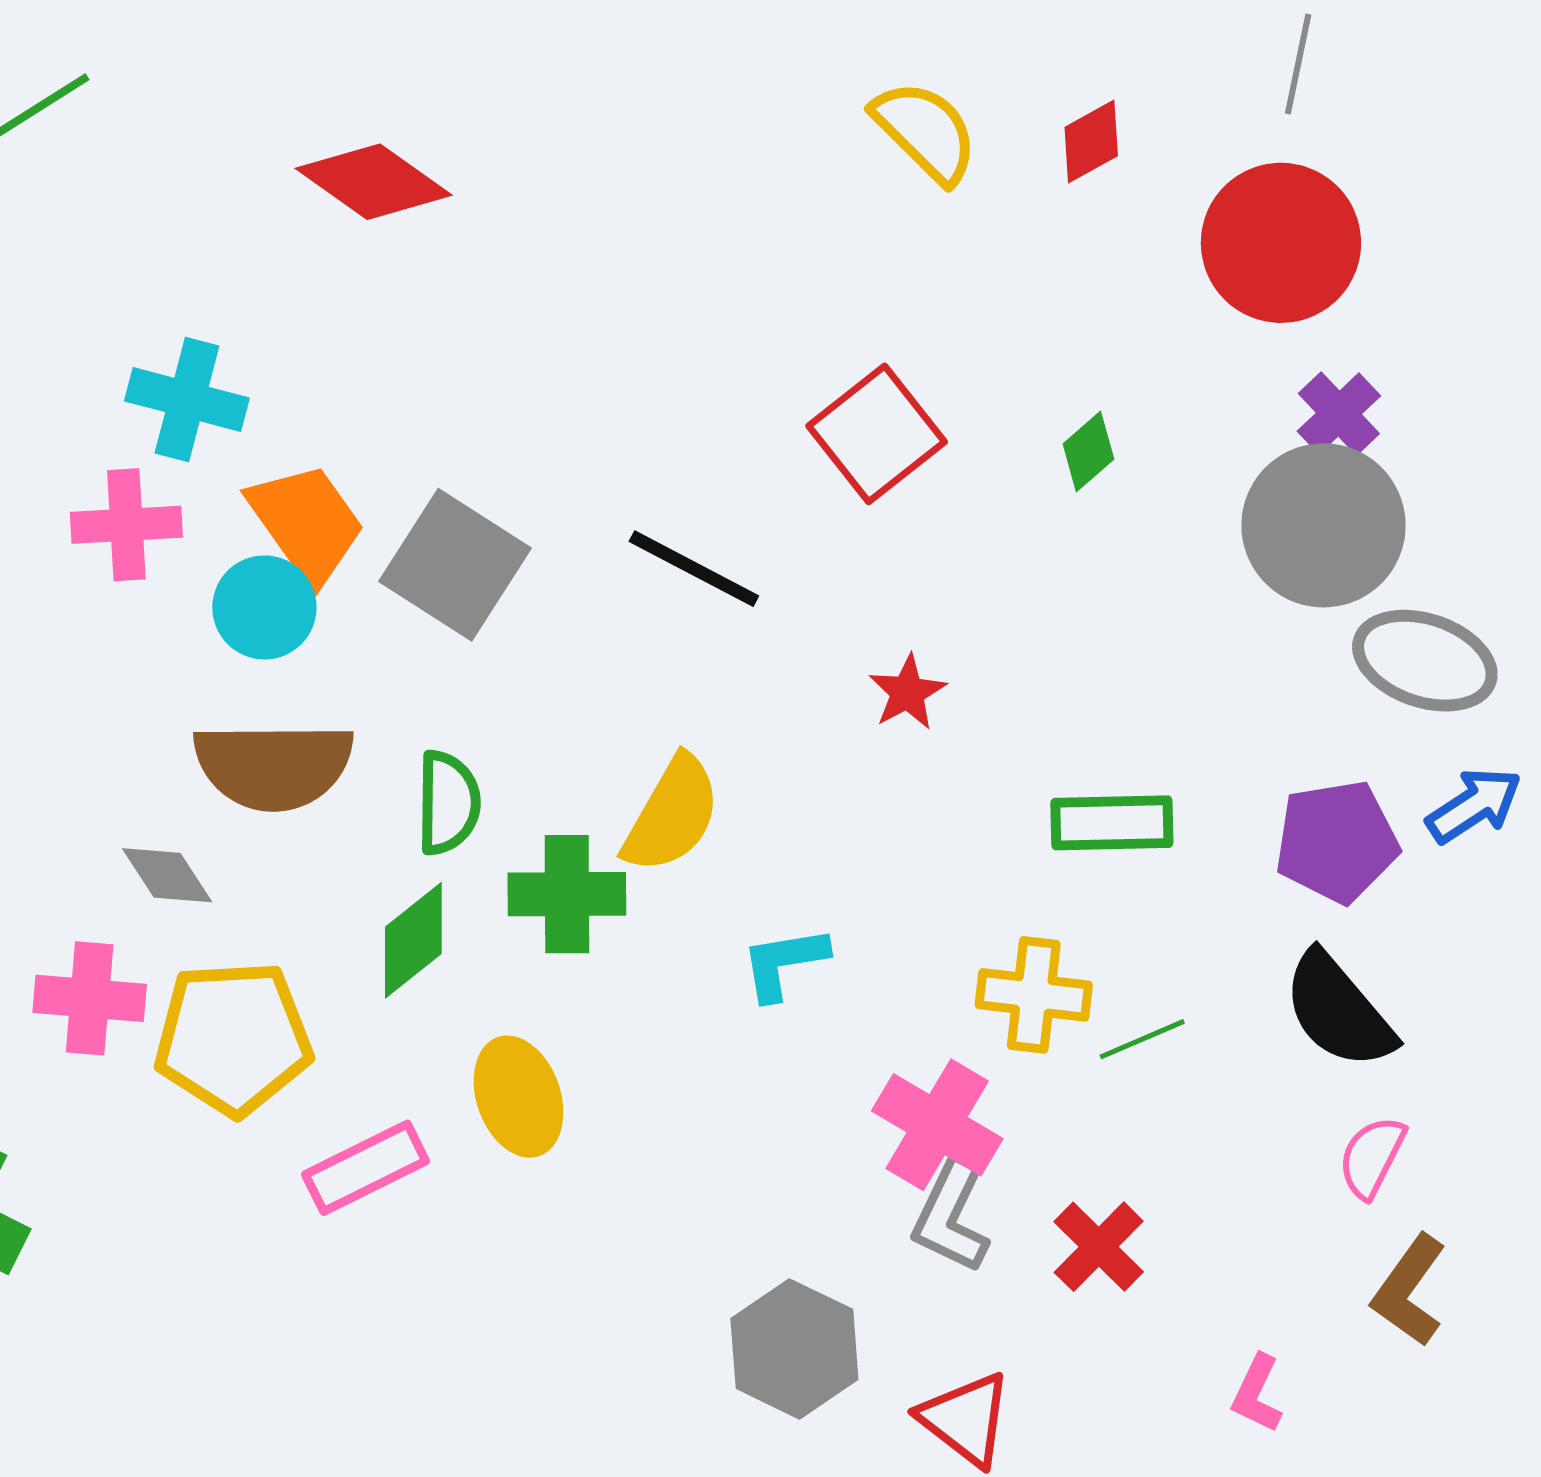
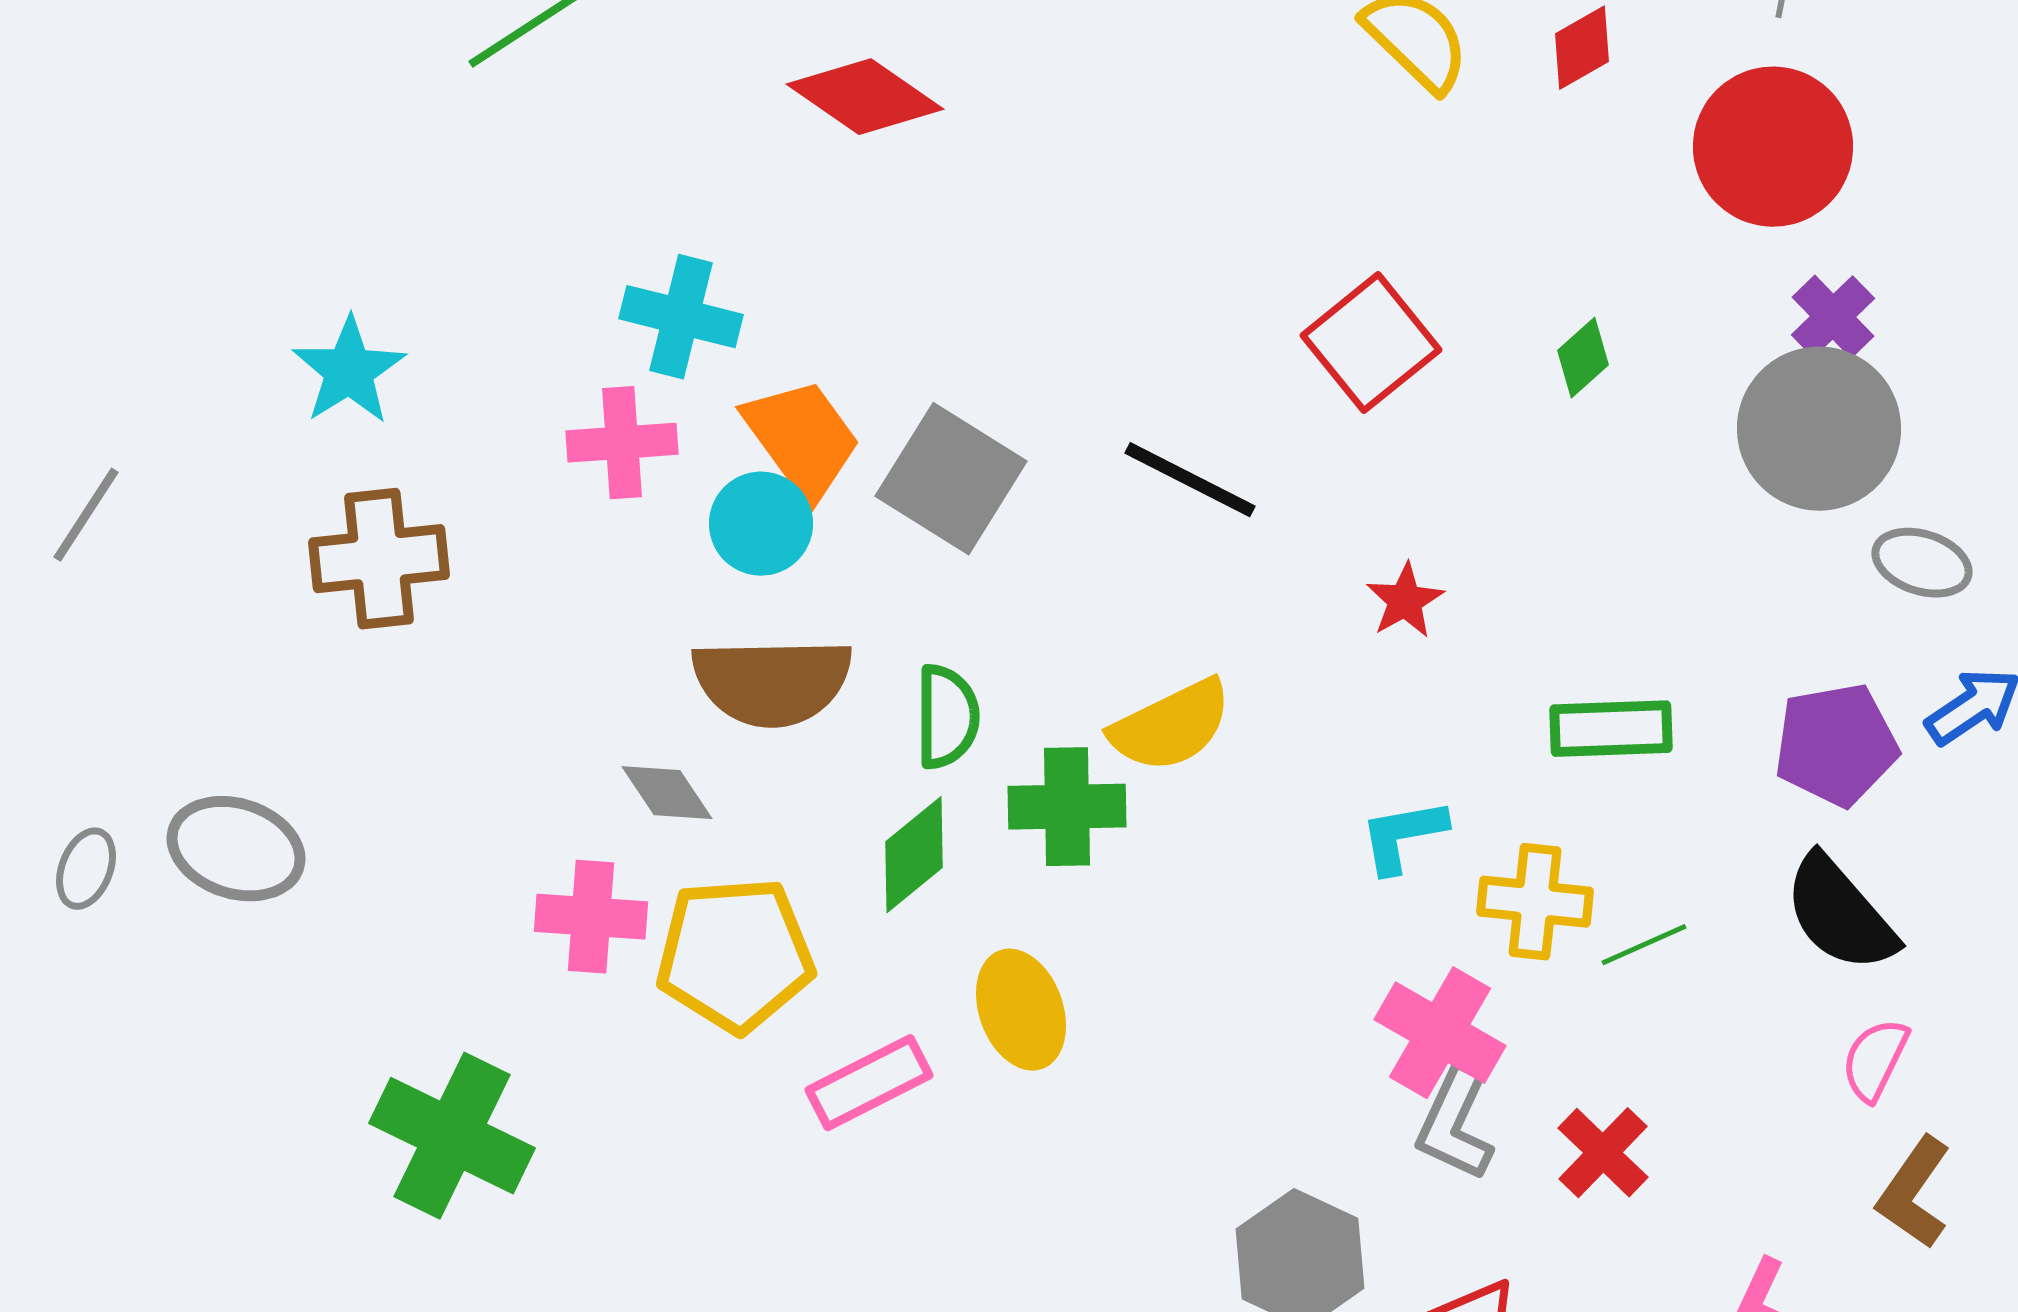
gray ellipse: (1425, 661) -> (1922, 563), size x0.7
yellow semicircle: (672, 814) -> (1171, 726), turned 35
cyan L-shape: (784, 963) -> (1403, 836), moved

